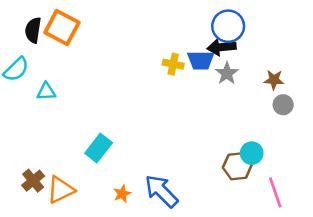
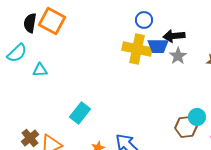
blue circle: (228, 26) -> (144, 20), moved, size x0.7
yellow cross: (173, 64) -> (137, 49), size x1.8

